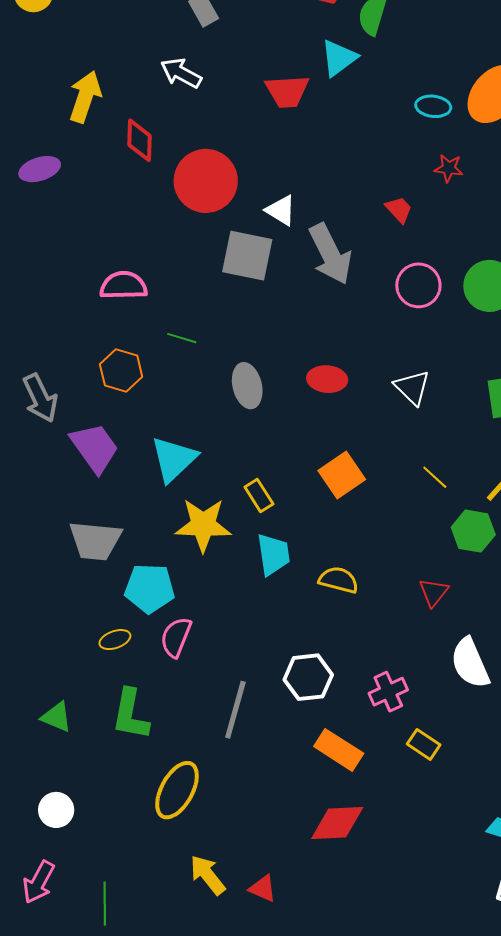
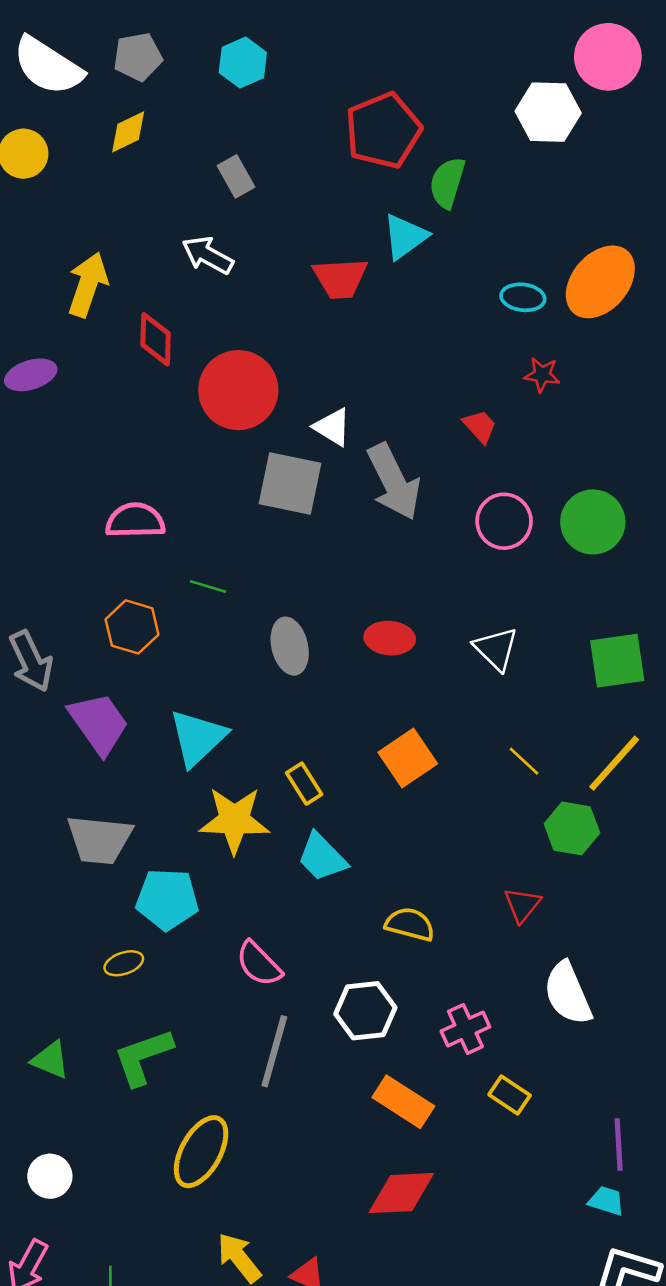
cyan trapezoid: (273, 554) -> (322, 857), turned 144
yellow semicircle: (339, 580) -> (410, 924), moved
pink semicircle: (176, 637) -> (259, 964), moved, turned -66
green L-shape: (130, 714) -> (143, 1057), turned 60

